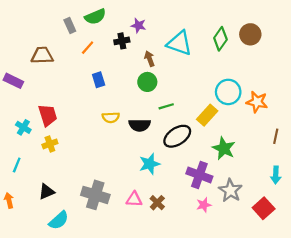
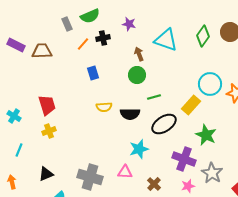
black cross: (122, 41) -> (103, 38), moved
purple rectangle: (13, 81) -> (16, 45), moved
cyan cross: (23, 127) -> (14, 116), moved
pink triangle: (134, 199) -> (125, 172), moved
brown cross: (157, 203) -> (154, 184), moved

